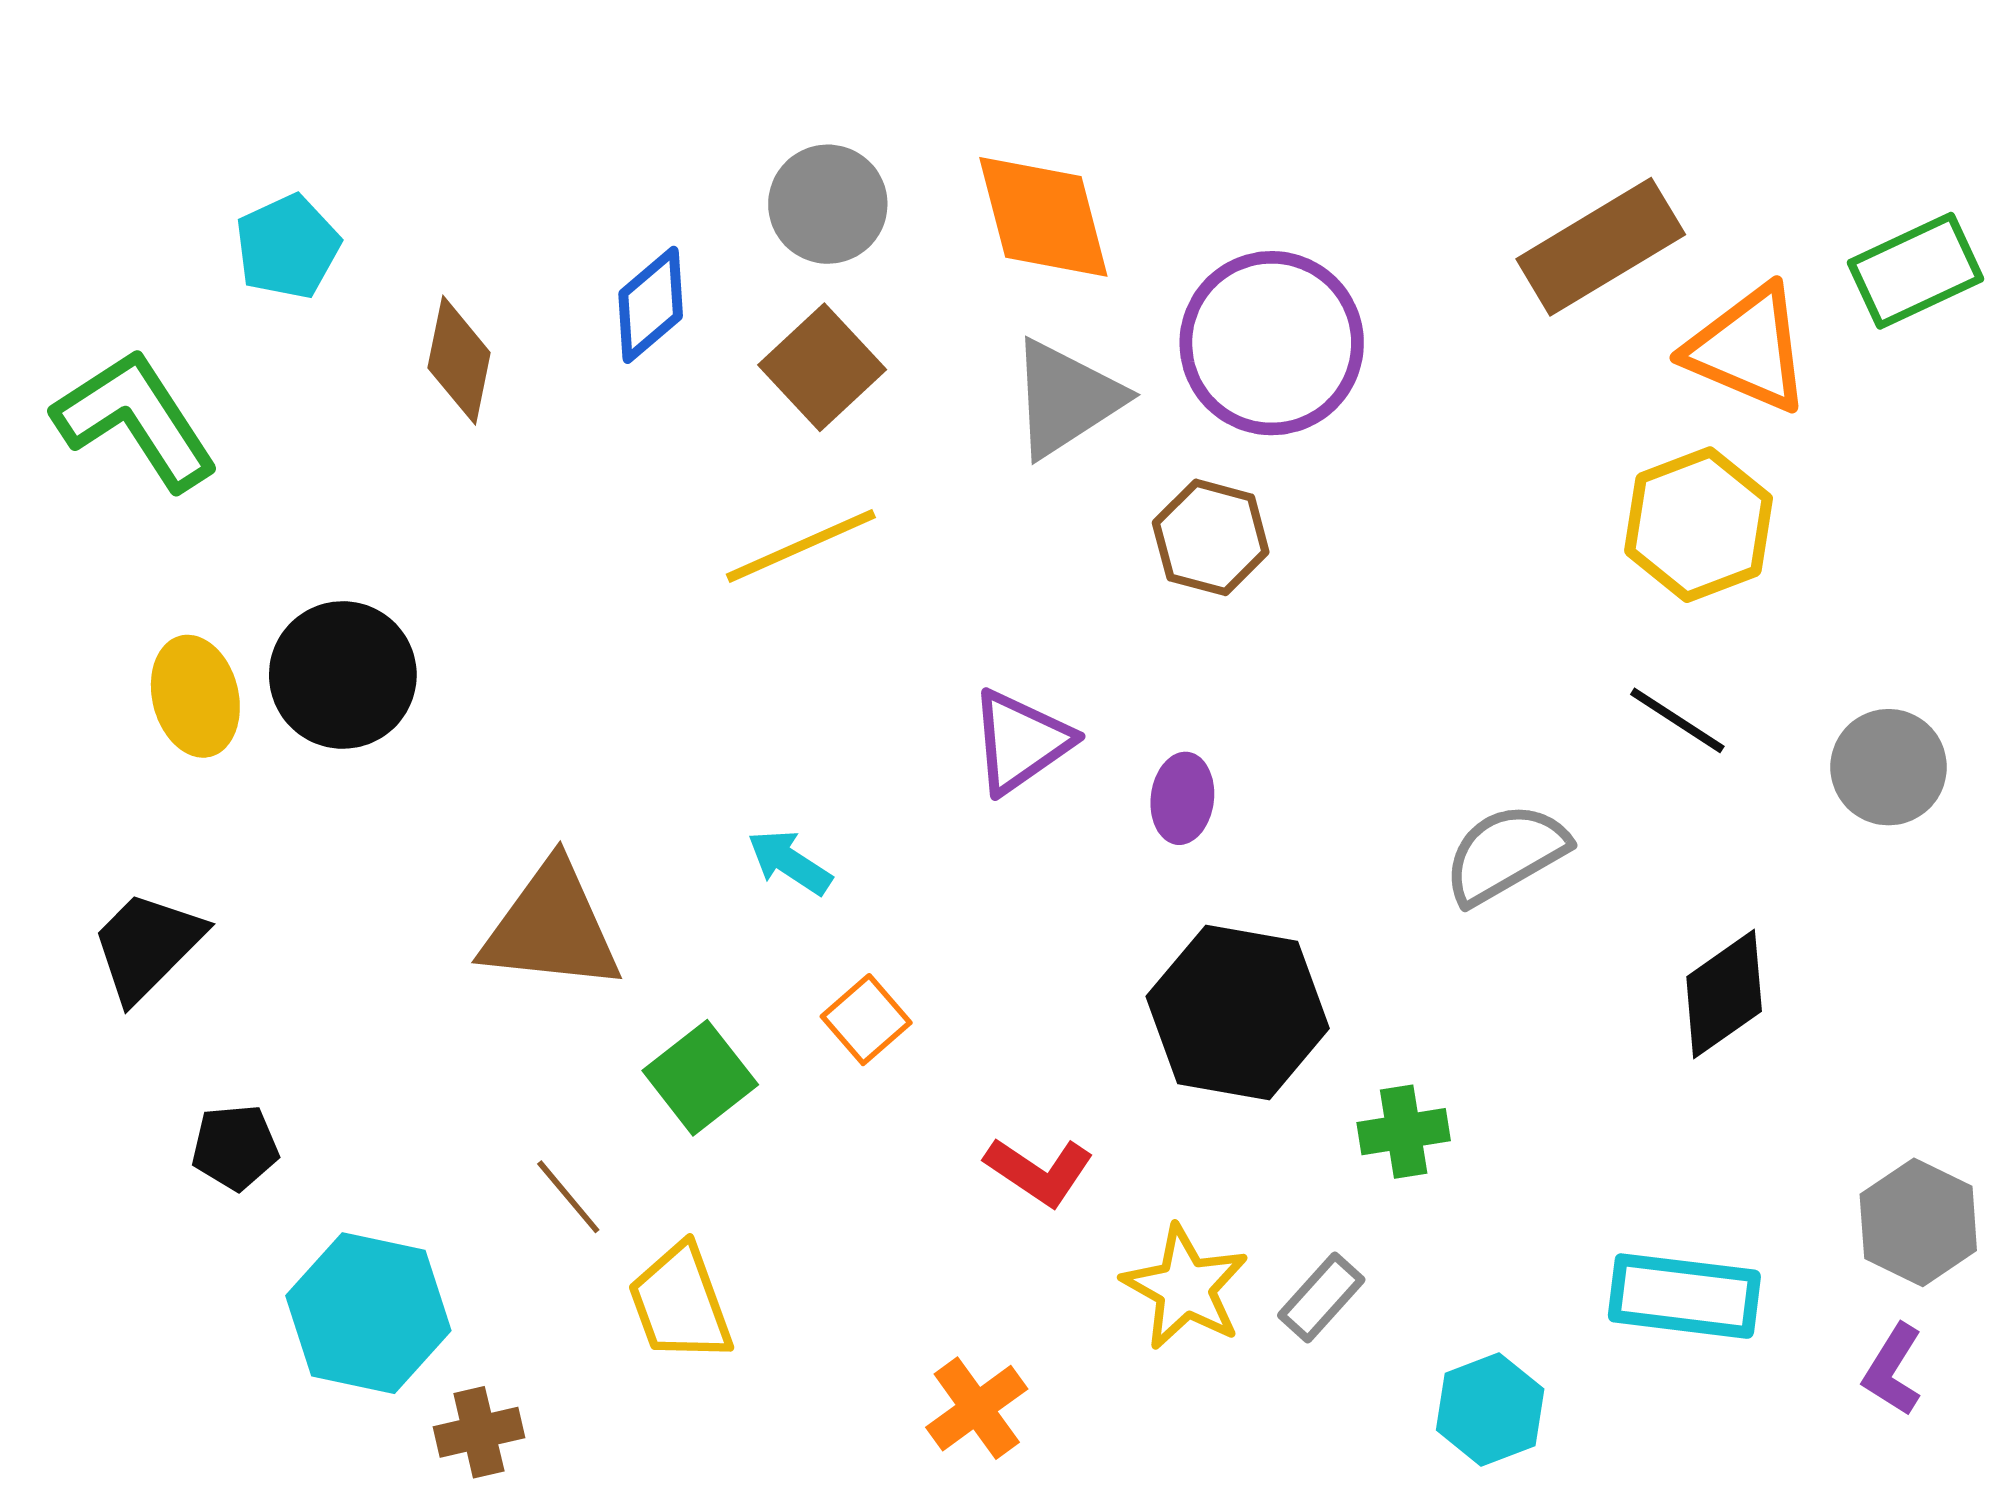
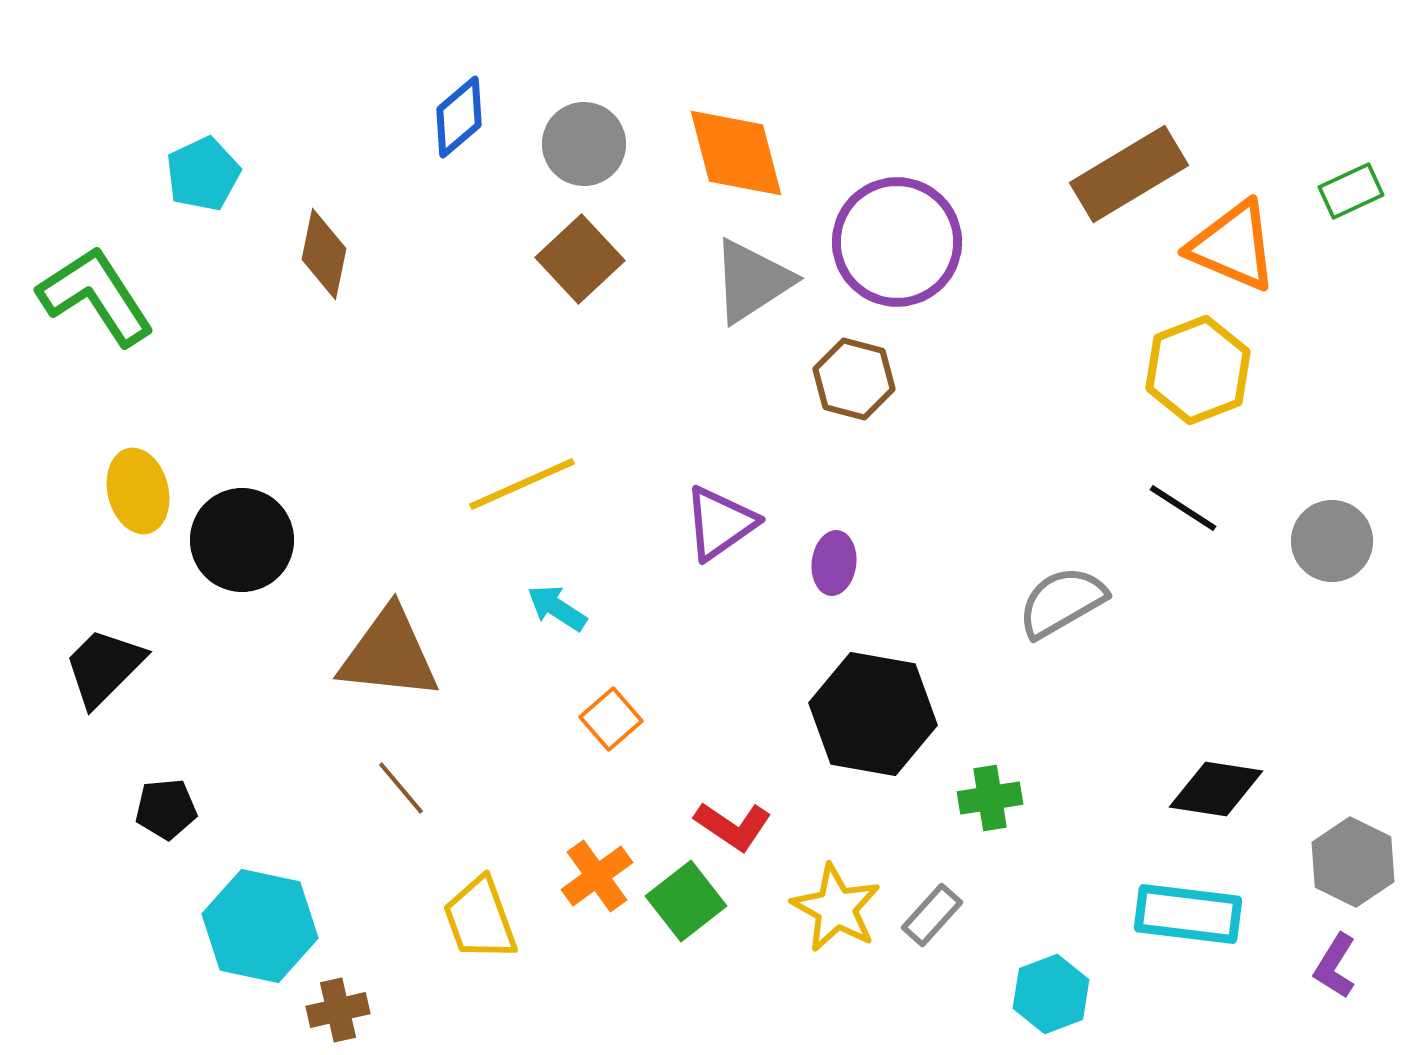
green rectangle: (1916, 271) -> (1351, 191), size x0.7
blue diamond: (651, 305) -> (459, 117), moved
yellow line: (801, 546) -> (522, 484), moved
black circle: (343, 675) -> (242, 540), moved
black diamond: (1724, 994) -> (1216, 789), moved, turned 44
green square: (700, 1078) -> (686, 901), moved
brown line: (568, 1197) -> (401, 788), moved
orange cross: (977, 1408) -> (597, 876), moved

